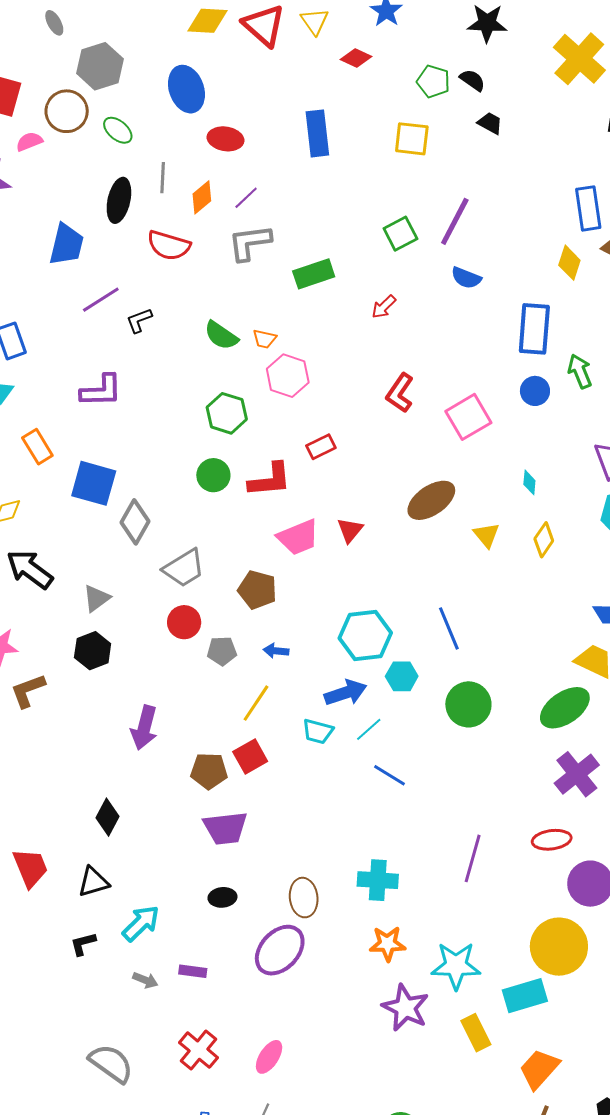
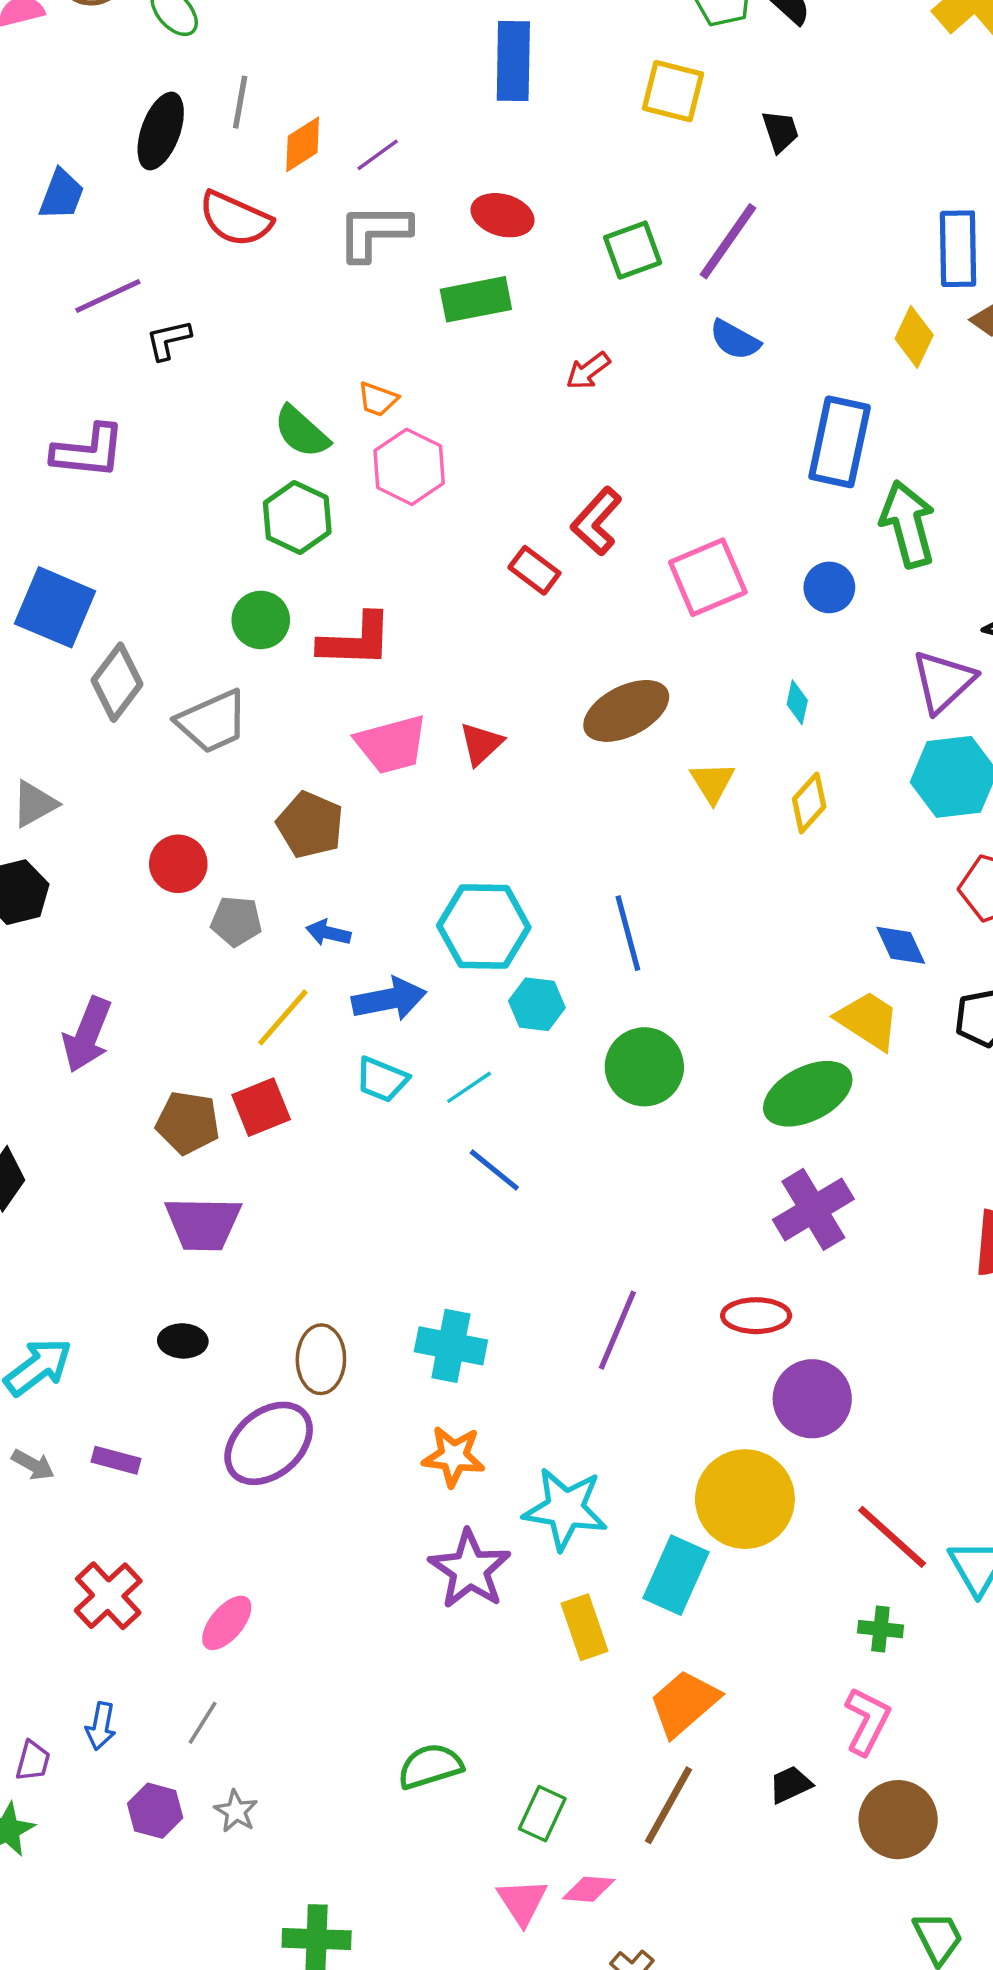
black trapezoid: (490, 123) -> (780, 131), moved, turned 36
red ellipse: (226, 139) -> (503, 215), moved
blue trapezoid: (66, 244) -> (62, 195), size x0.7
green semicircle: (221, 335) -> (301, 432), moved
green arrow: (580, 371) -> (908, 524), size x1.4
blue circle: (535, 391) -> (829, 587), moved
red rectangle: (321, 447) -> (534, 570), moved, turned 56
gray trapezoid: (184, 568) -> (212, 722), moved
blue arrow: (346, 693) -> (389, 999), moved
cyan rectangle: (525, 996) -> (676, 1575), turned -57

